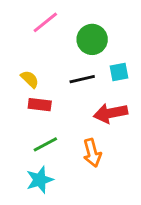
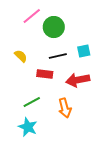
green circle: (92, 39) -> (54, 27), moved
red rectangle: (40, 105) -> (45, 74), moved
cyan star: (40, 180) -> (28, 127), turned -30

